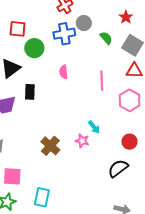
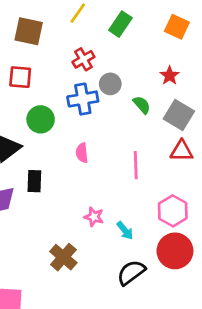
red square: (18, 29) -> (20, 77), moved
pink hexagon: (130, 100) -> (173, 211), moved
pink star: (82, 141) -> (94, 217), moved
red circle: (129, 142) -> (175, 251), size x1.6
black semicircle: (118, 168) -> (131, 273), moved

